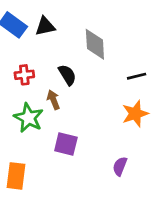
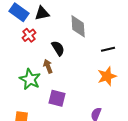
red cross: (24, 75) -> (29, 35), moved, turned -32

